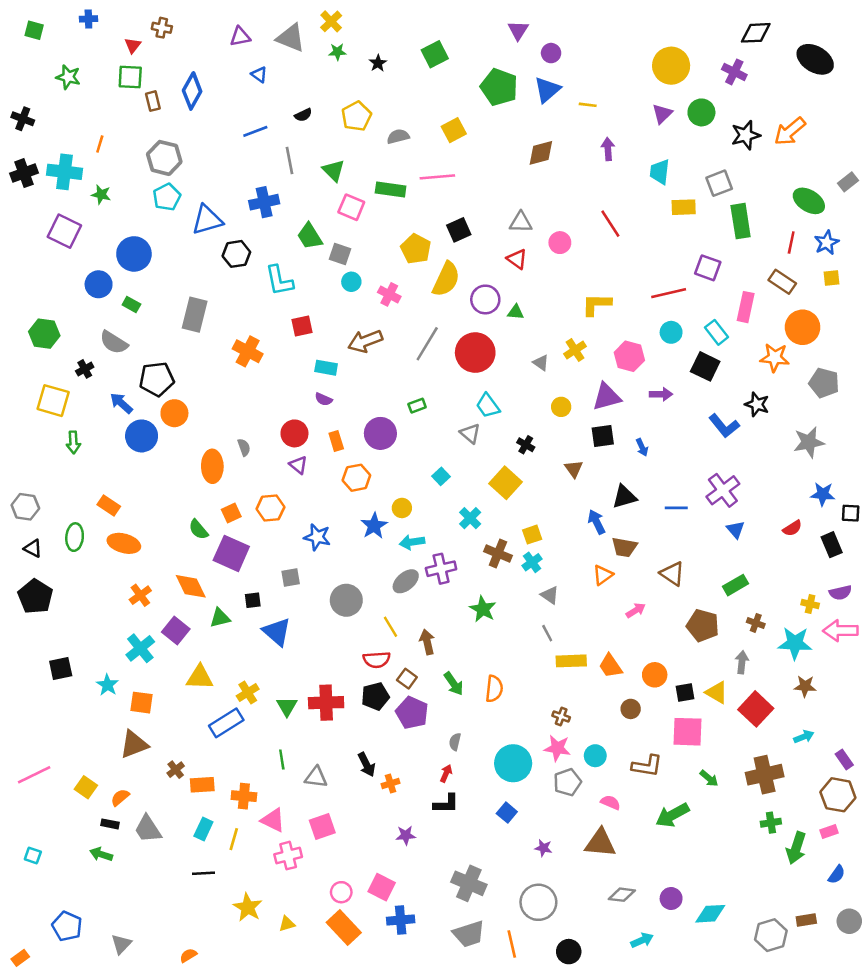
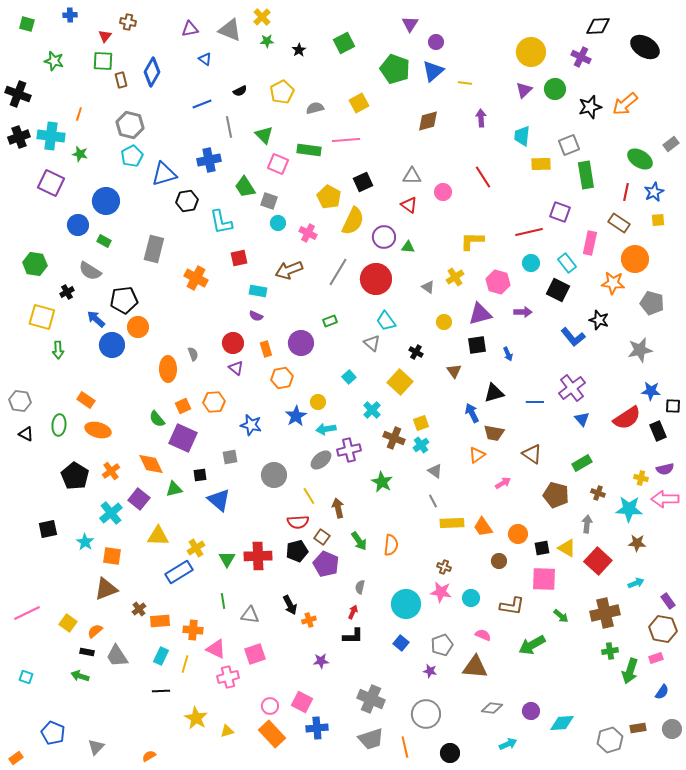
black cross: (23, 119) -> (18, 94), size x1.4
red semicircle: (792, 528) -> (627, 418), size x1.8
black pentagon: (35, 596) -> (75, 476), moved
gray pentagon: (567, 782) -> (442, 645), moved

